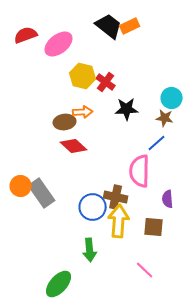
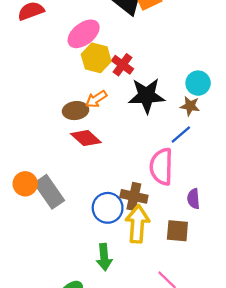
pink ellipse: (59, 44) -> (84, 34), moved
black star: (127, 109) -> (147, 96), size x1.4
orange arrow: (83, 112) -> (96, 99), turned 150

